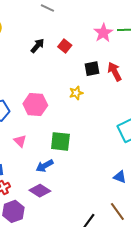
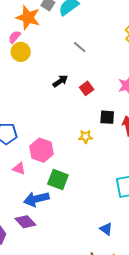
pink hexagon: (35, 105) -> (42, 150), moved
pink triangle: (20, 141) -> (19, 169), turned -40
blue arrow: (45, 166) -> (36, 199), size x1.4

